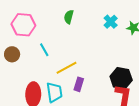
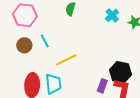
brown circle: (12, 54) -> (24, 45), moved
purple rectangle: (79, 84) -> (102, 86), moved

